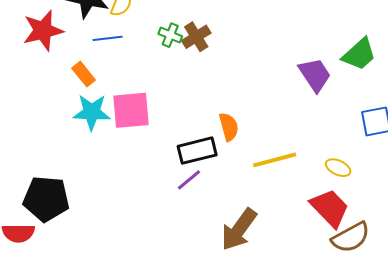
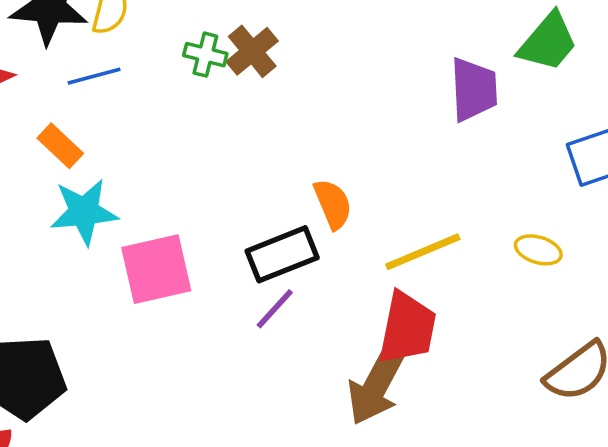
purple trapezoid: (315, 75) -> (474, 89), turned 39
pink square: (131, 110) -> (156, 269), moved
red trapezoid: (330, 208) -> (407, 328), moved, turned 63

